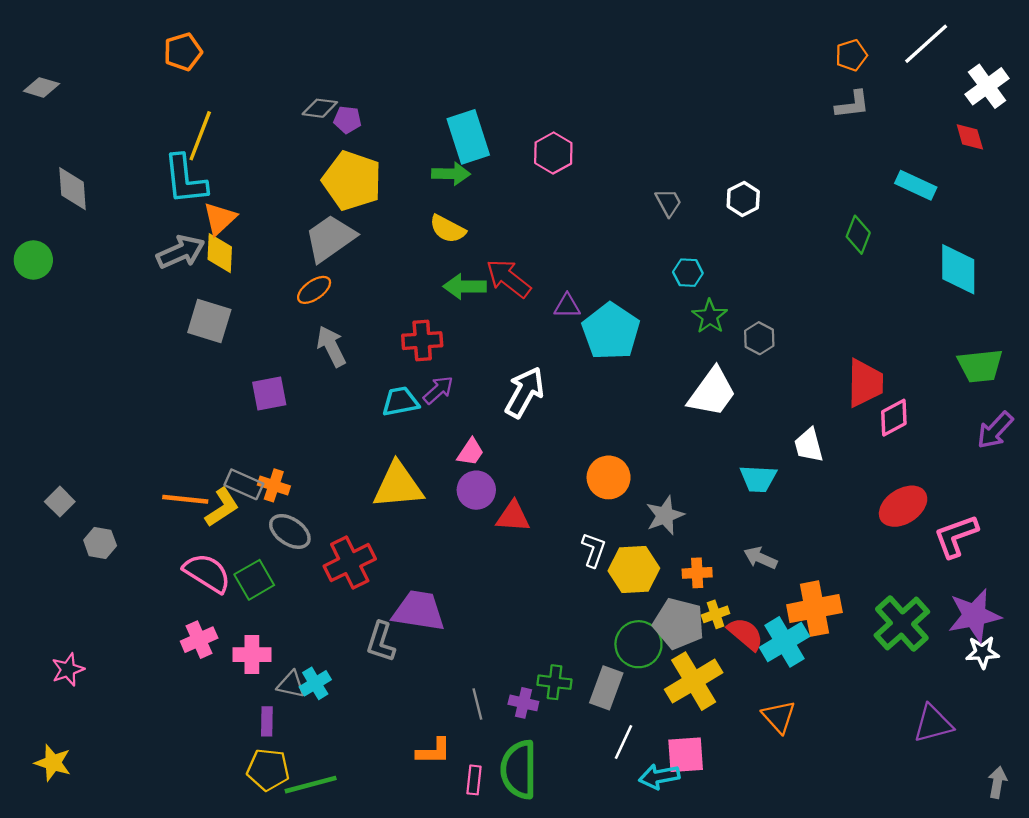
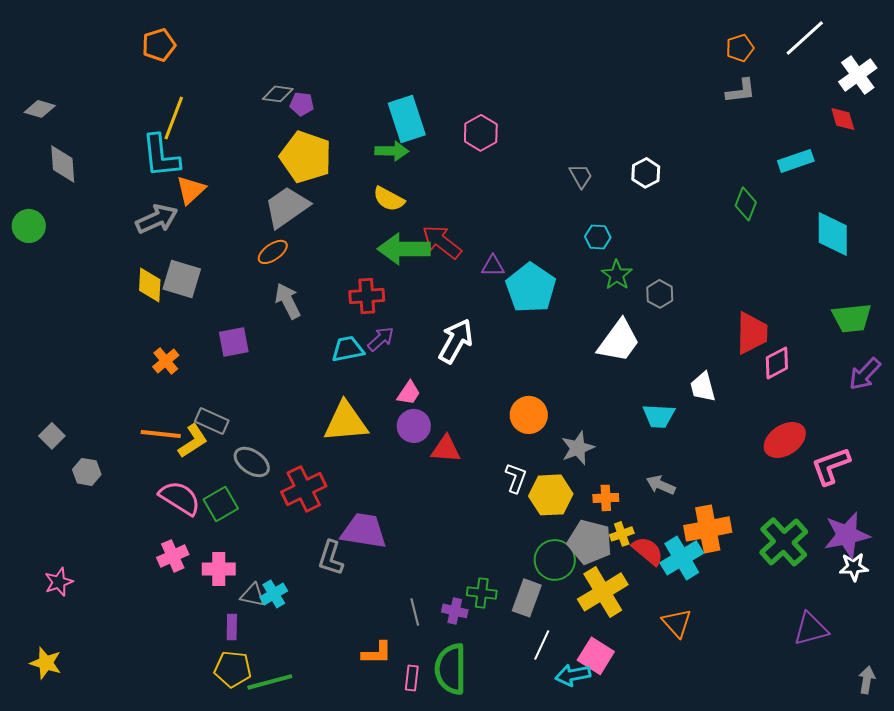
gray diamond: (41, 87) -> (40, 109), moved
cyan rectangle: (916, 185) -> (796, 161), turned -44
yellow diamond: (220, 253) -> (150, 285), moved
green arrow: (465, 286) -> (404, 249), size x1.4
orange cross: (274, 485) -> (166, 361), moved, turned 32
pink square: (686, 755) -> (596, 656), turned 36

